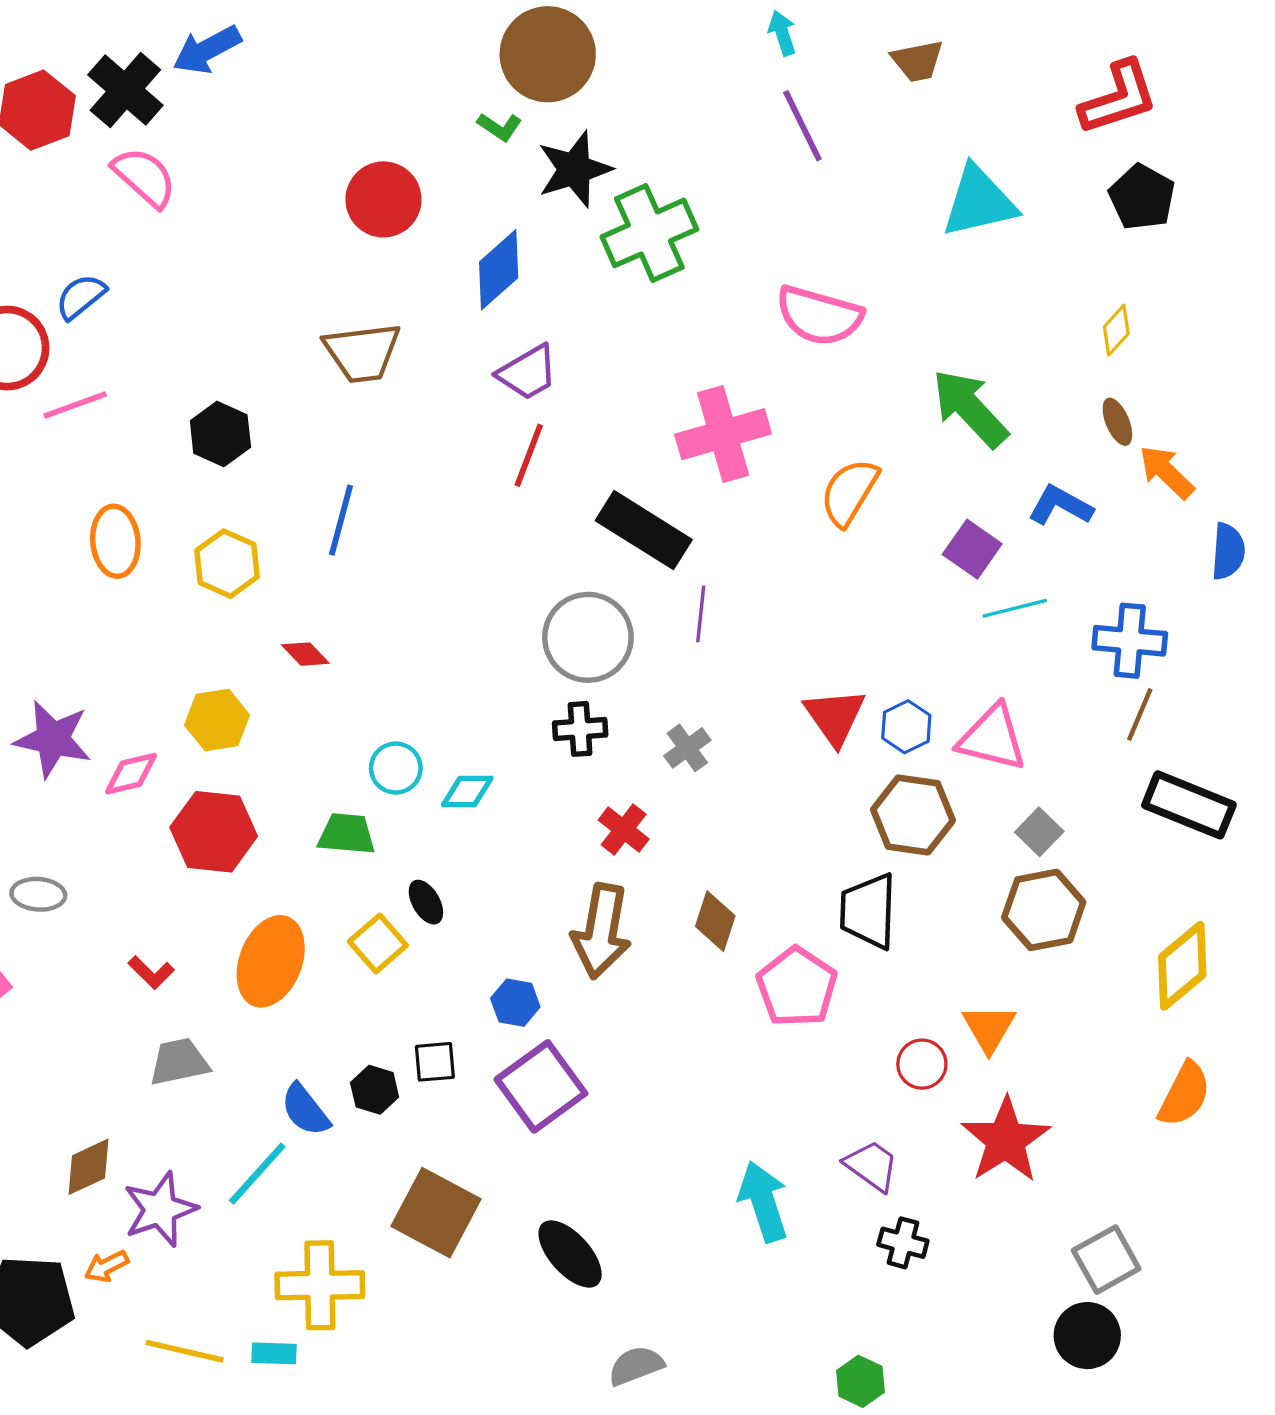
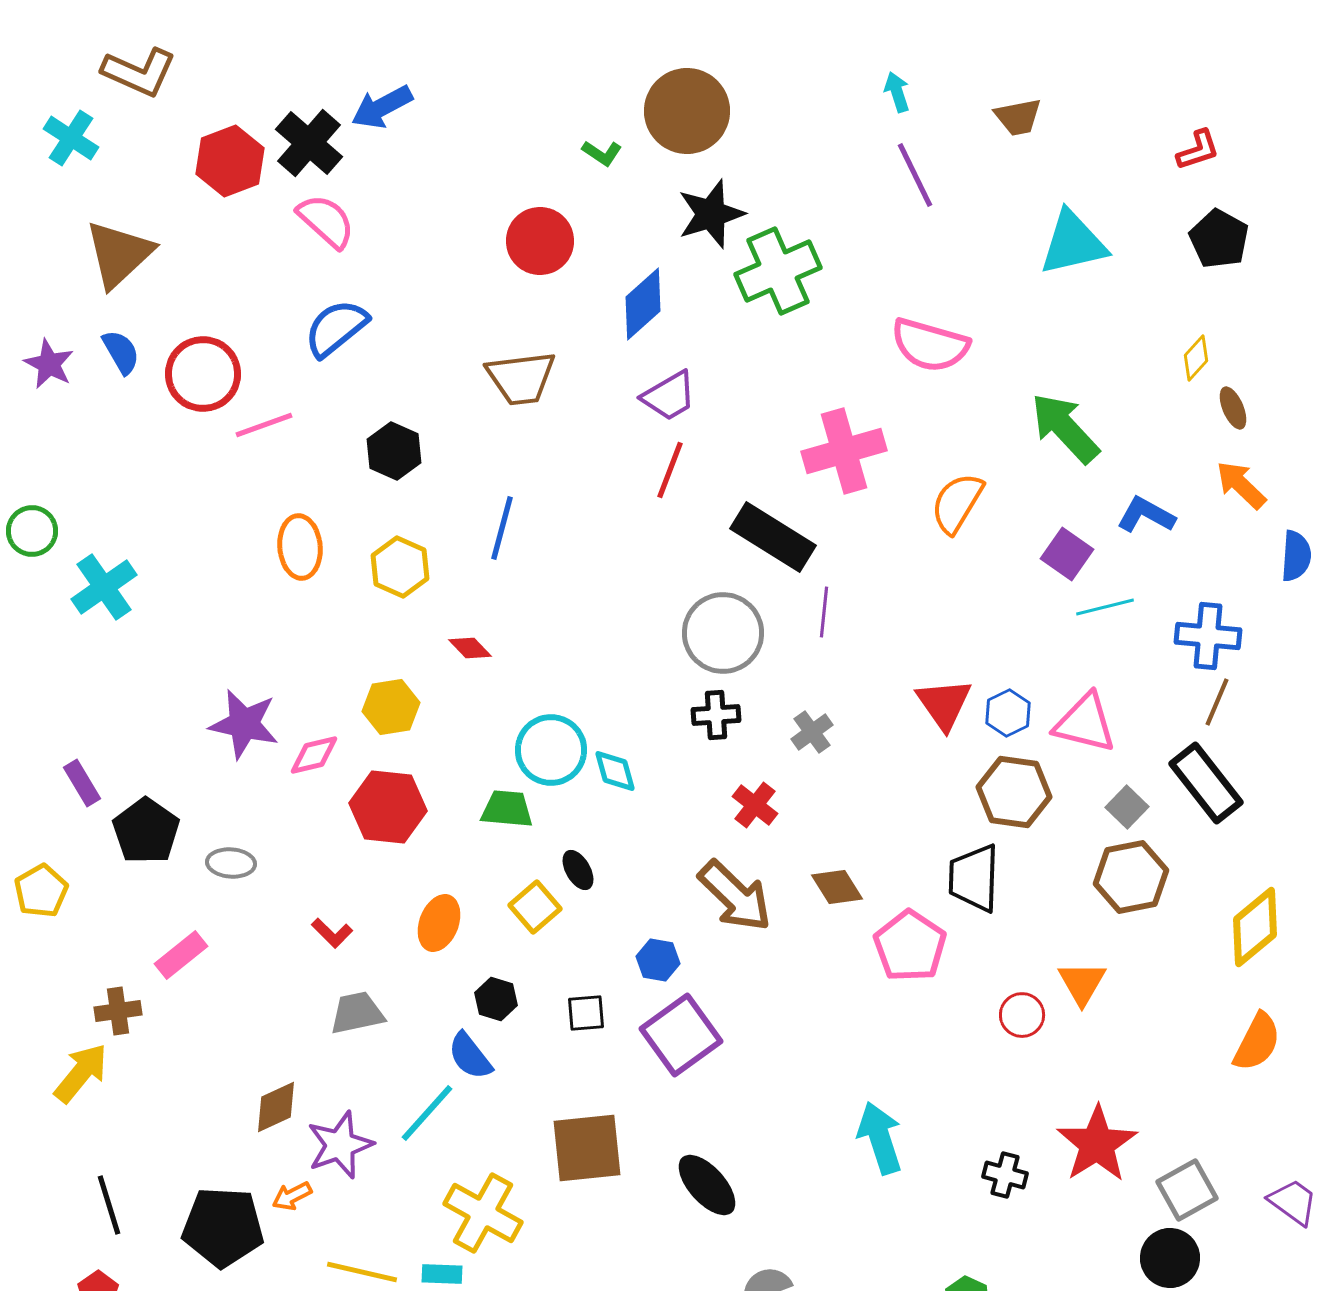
red L-shape: (1119, 98) -> (1198, 150), size x0.6
green L-shape: (500, 127) -> (602, 153), moved
blue semicircle: (81, 297) -> (336, 328), moved, size x1.4
brown ellipse: (1117, 422) -> (1233, 408), moved
cyan circle: (396, 768) -> (551, 750), size x1.5
cyan diamond: (467, 792) -> (615, 771), turned 75
black rectangle: (1189, 805) -> (1206, 783), moved, turned 30
brown diamond: (715, 921) -> (837, 887), turned -50
brown arrow: (601, 931) -> (735, 896), turned -56
orange ellipse: (271, 961) -> (439, 923), size x0.7
black hexagon: (375, 1090) -> (496, 999), moved
red star: (1006, 1140) -> (1097, 1144), moved
purple trapezoid: (872, 1166) -> (1293, 1202), moved
brown square: (436, 1213) -> (587, 1148), turned -34
yellow cross: (320, 1285) -> (483, 1213), turned 30

